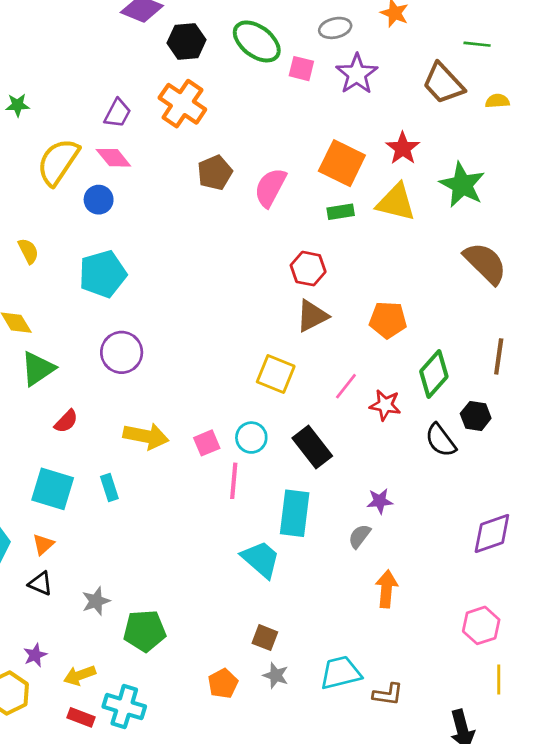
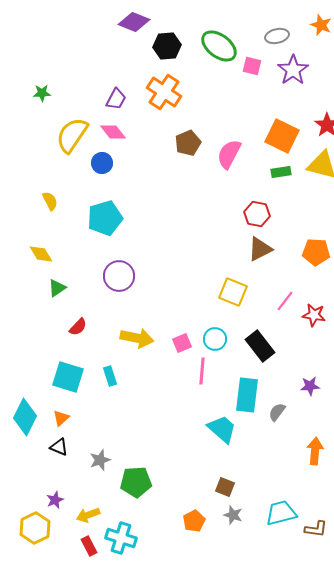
green triangle: (38, 369) -> (57, 288), size x0.7
gray semicircle: (359, 536) -> (277, 412), moved
red rectangle: (81, 717) -> (89, 546), turned 42

